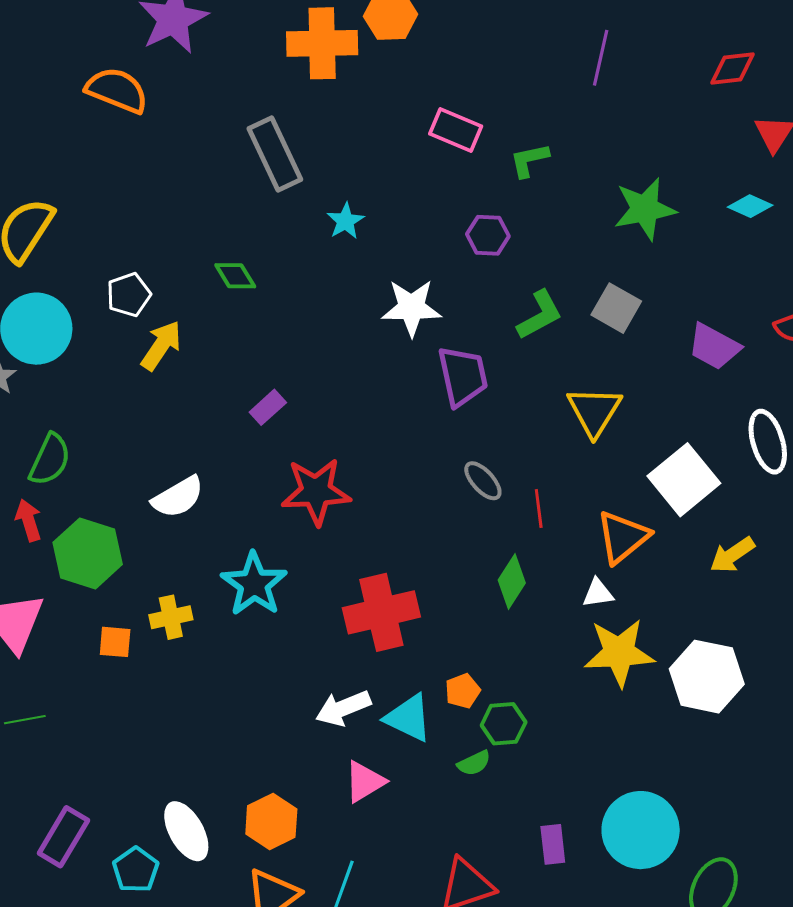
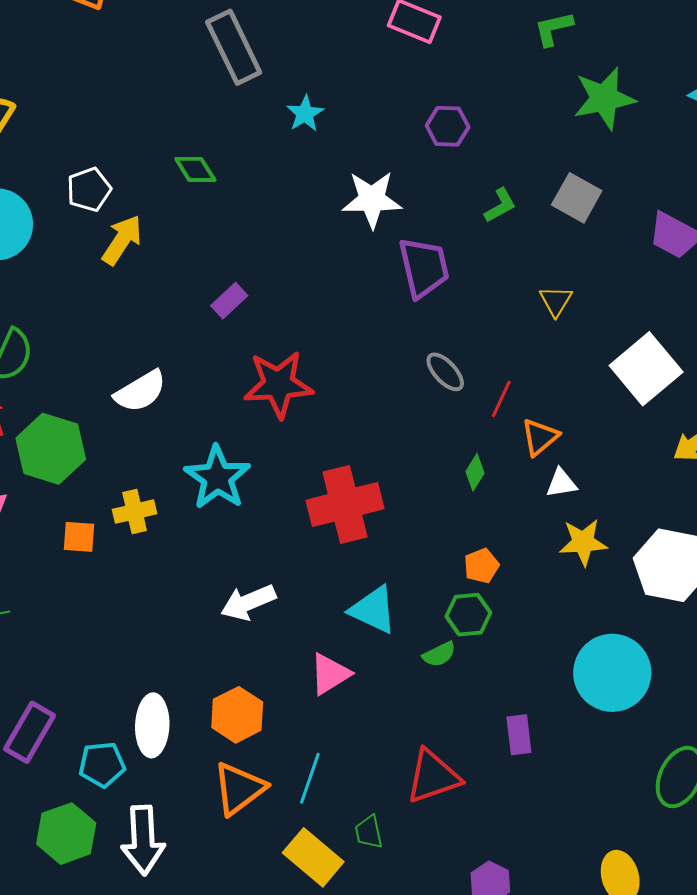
green L-shape: (529, 160) -> (553, 29), moved
green L-shape: (540, 315) -> (500, 205), size x0.7
yellow triangle: (594, 411) -> (556, 301), size x0.6
red line: (539, 509) -> (501, 399), turned 33
orange triangle: (623, 537) -> (540, 437), moved, size x0.7
green diamond: (512, 582) -> (475, 472), size x0.7
yellow star: (619, 653) -> (583, 542), size x0.7
orange pentagon: (463, 691) -> (481, 566), moved
white arrow: (343, 708) -> (248, 602), moved
cyan circle: (641, 830) -> (612, 673), moved
white ellipse: (186, 831) -> (152, 725), turned 32
cyan pentagon: (136, 870) -> (102, 764), turned 30

